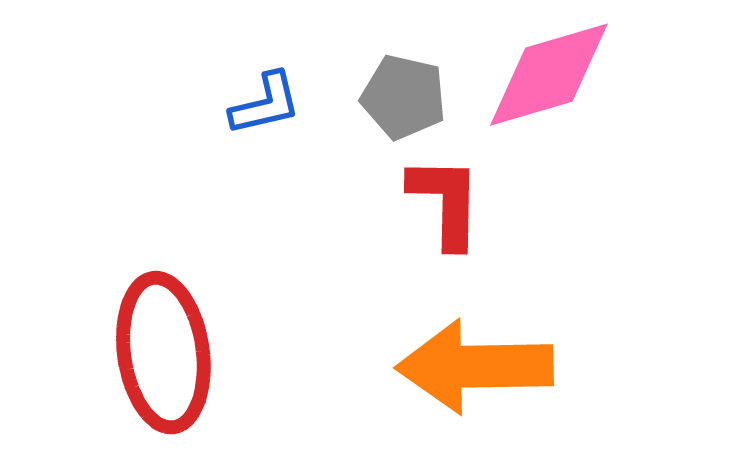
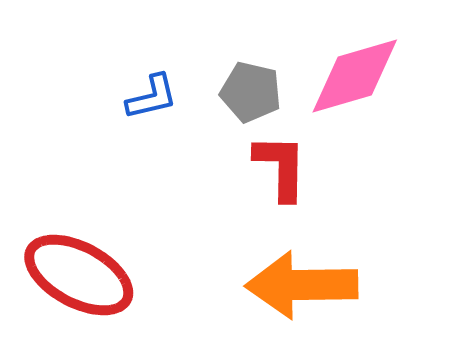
red ellipse: (163, 353) -> (79, 275), turned -54

